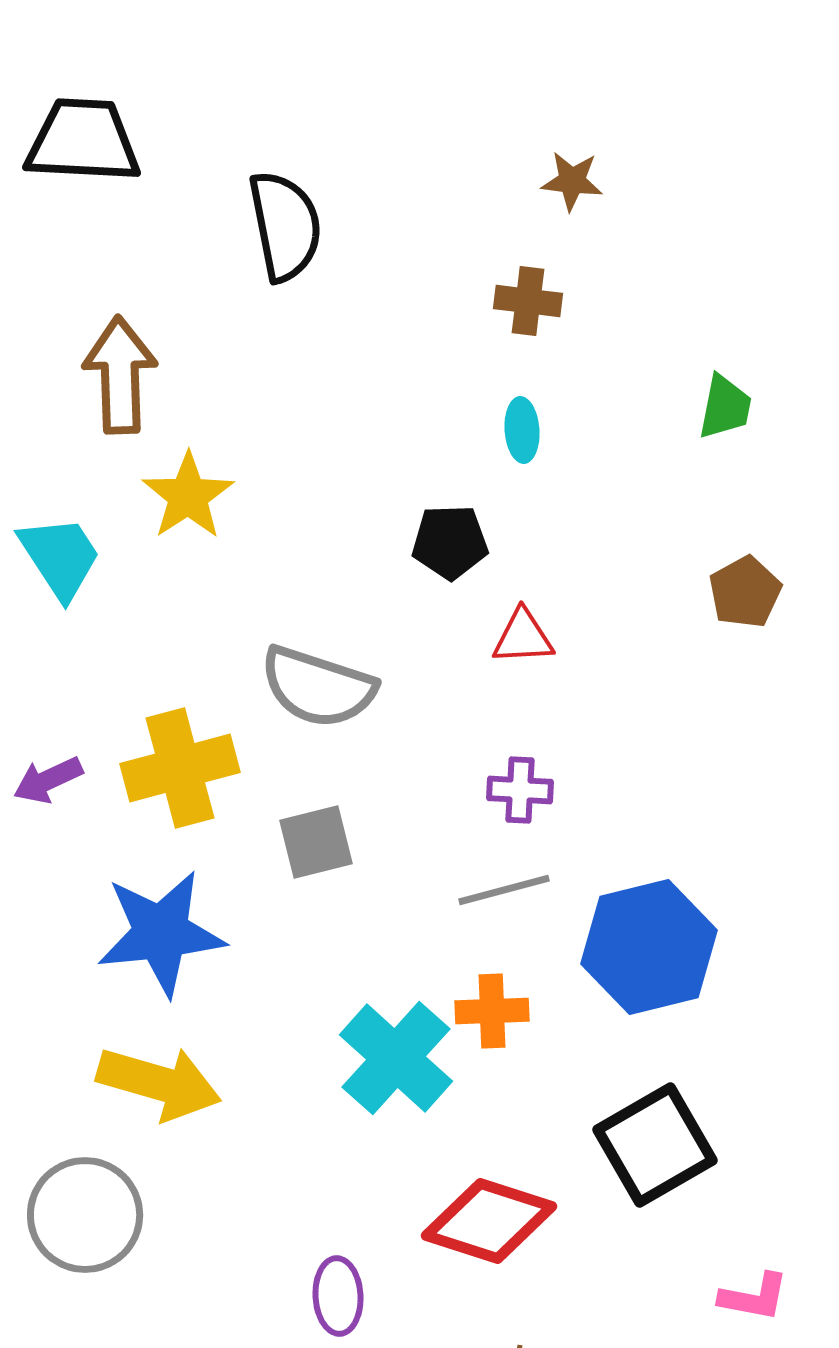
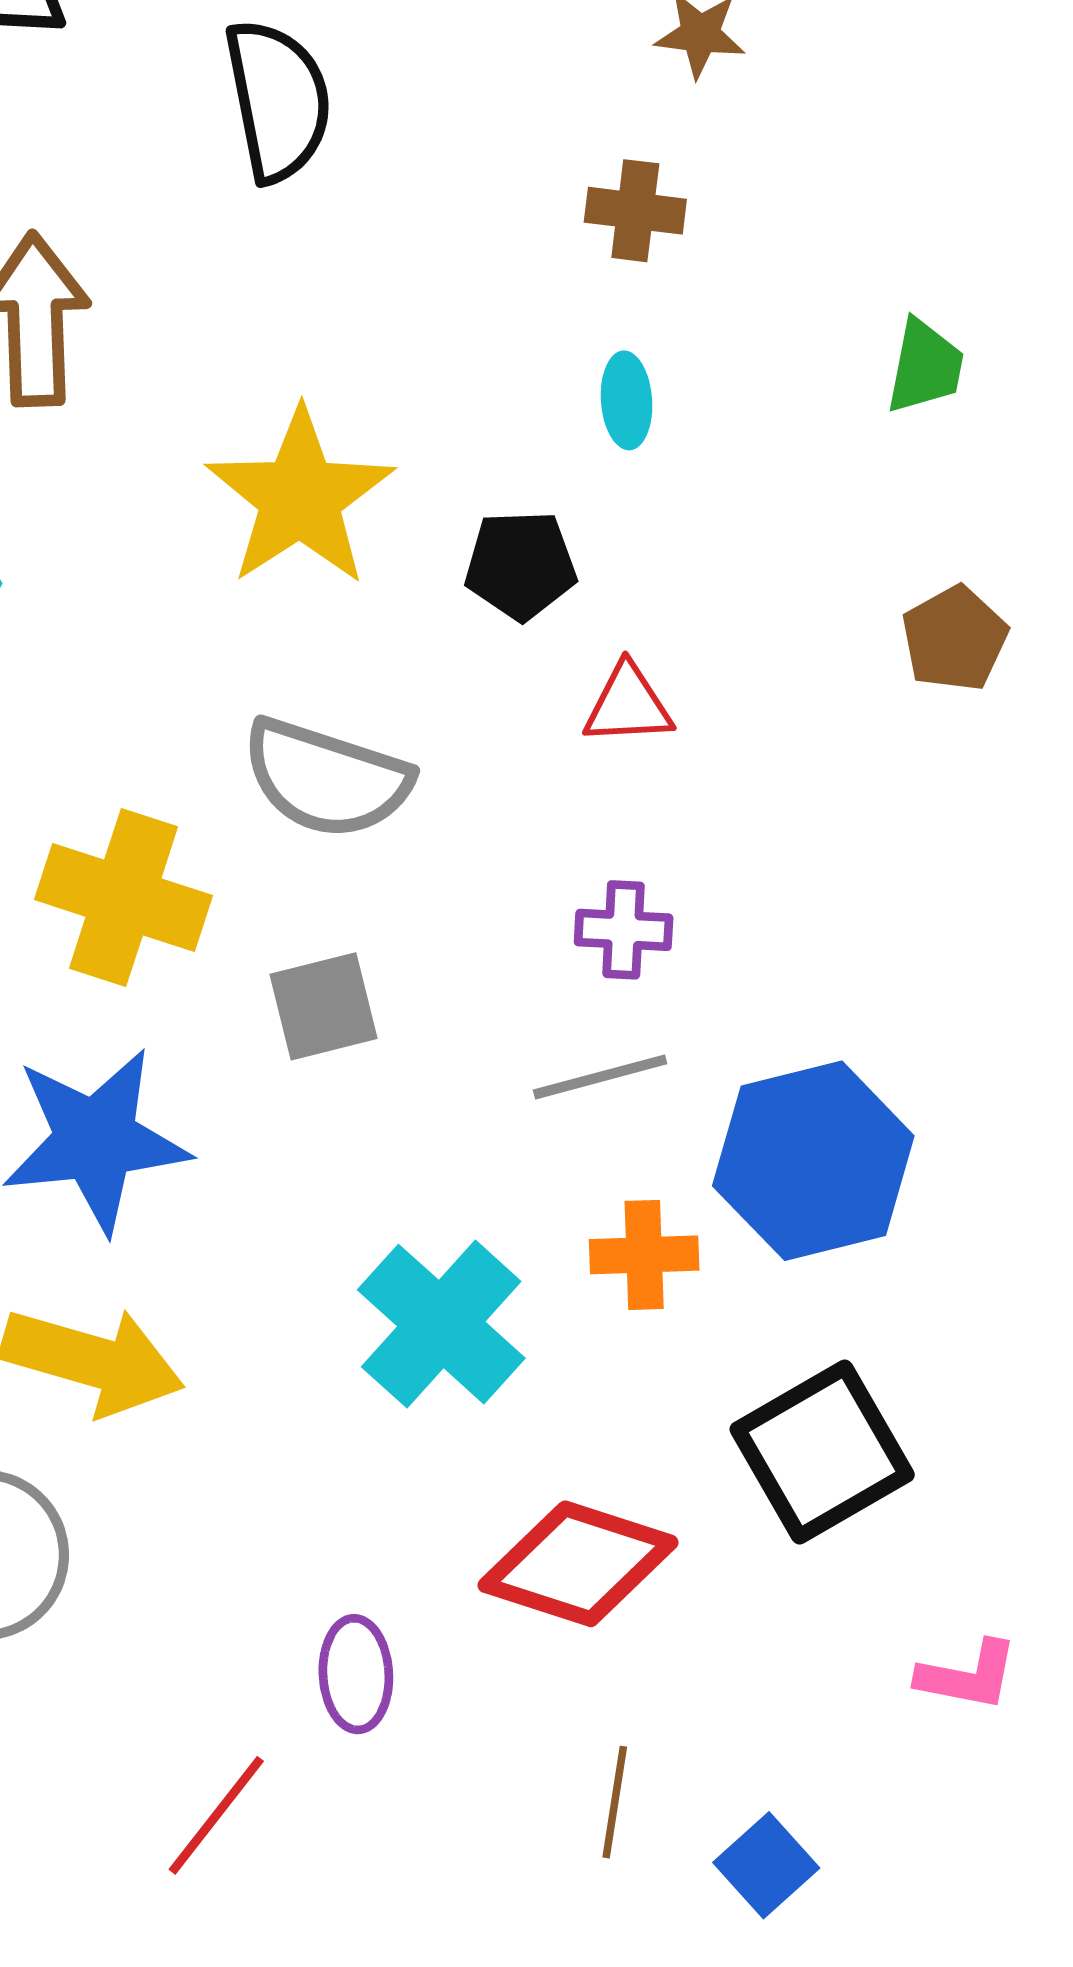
yellow star: (188, 496) -> (300, 497), moved, size x1.4
yellow cross: (180, 768) -> (123, 898), turned 33
orange cross: (492, 1011) -> (644, 1255), moved

